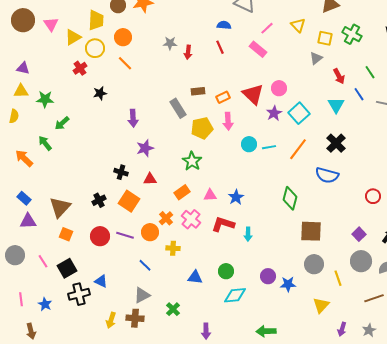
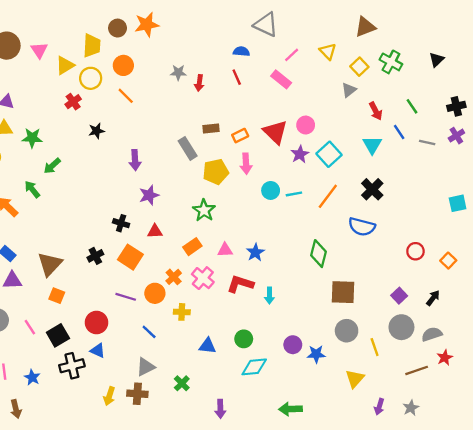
yellow square: (325, 38) -> (359, 67), turned 35
red circle: (100, 236) -> (96, 323), moved

